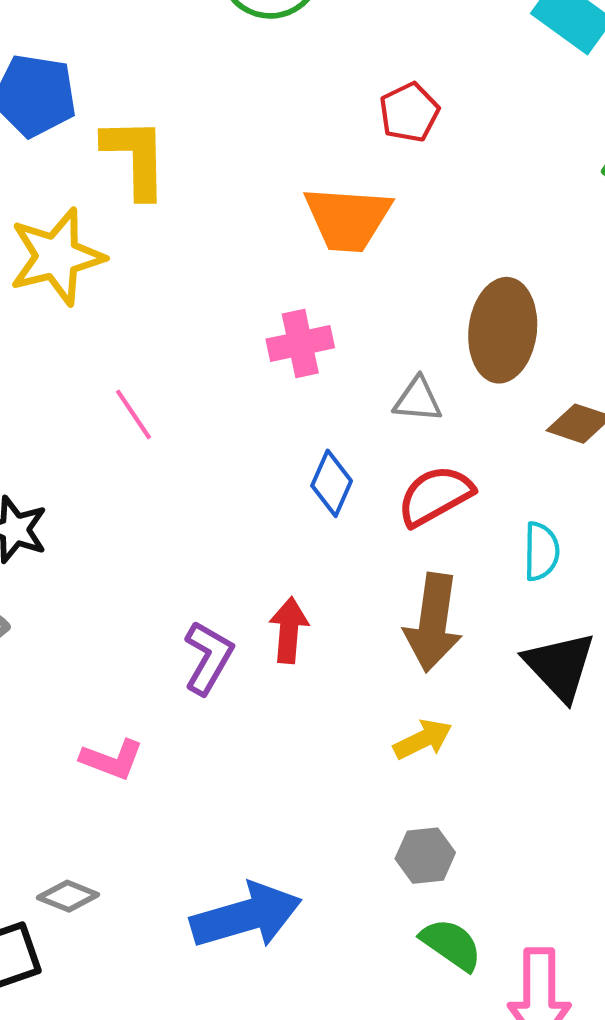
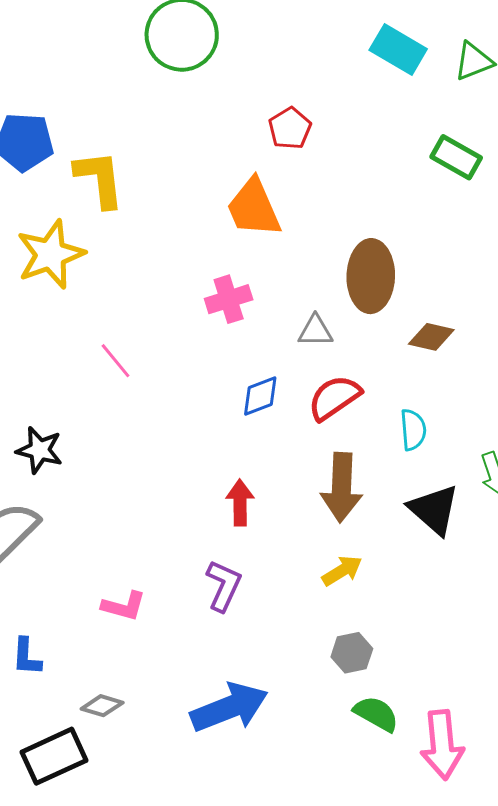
orange trapezoid: (348, 219) -> (254, 208), turned 68
blue diamond: (332, 483) -> (260, 396), turned 51
purple L-shape: (208, 658) -> (224, 586), moved

